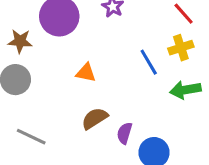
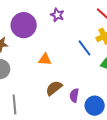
gray line: (31, 137) -> (15, 105), turned 66

